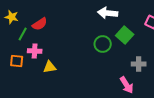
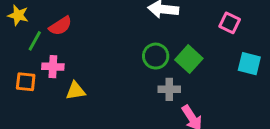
green square: (125, 35) -> (189, 59), moved
gray cross: (139, 64) -> (169, 89), moved

